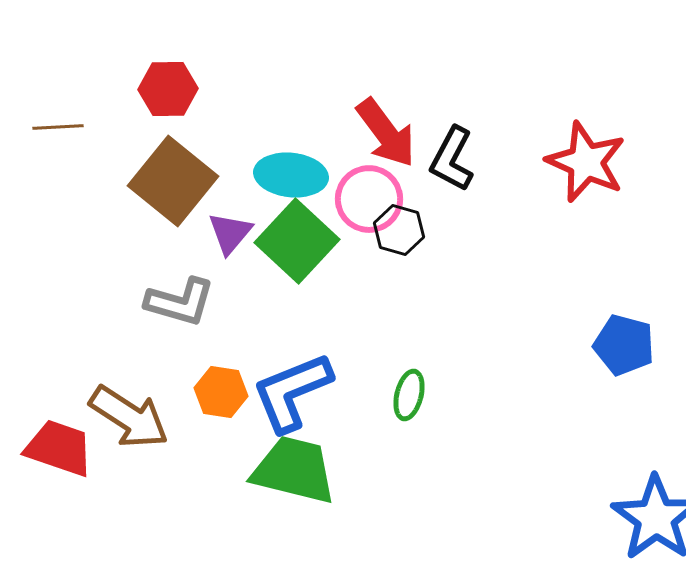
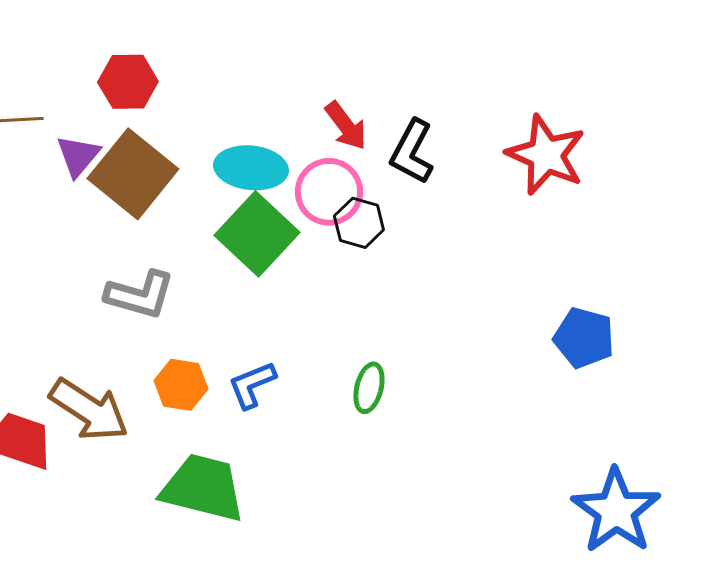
red arrow: (386, 133) -> (346, 126), size x0.7
purple triangle: (230, 233) -> (78, 156), moved
blue L-shape: (292, 392) -> (252, 385), size x0.6
green trapezoid: (294, 470) -> (203, 488), moved

